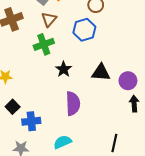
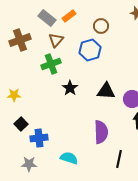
purple semicircle: (73, 104) -> (101, 132), moved
cyan semicircle: (62, 142) -> (69, 158), turned 42

